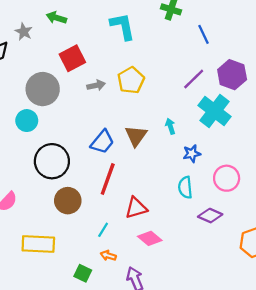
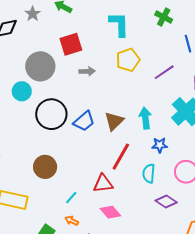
purple line: (194, 79) -> (164, 72), moved
yellow pentagon: (131, 80) -> (128, 60), moved
cyan arrow: (170, 126) -> (145, 118), size x1.5
black circle: (52, 161) -> (51, 114), moved
red line: (108, 179) -> (121, 157), moved

